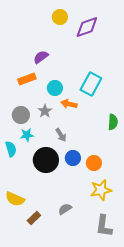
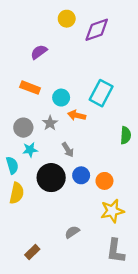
purple semicircle: (41, 57) -> (39, 52), moved
orange rectangle: (27, 79) -> (30, 88), turned 42
yellow semicircle: (15, 199) -> (17, 193), moved, turned -102
brown rectangle: (34, 218) -> (32, 252), moved

